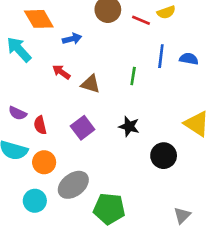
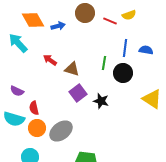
blue arrow: (72, 39) -> (58, 26), moved
red semicircle: (40, 125) -> (34, 108), moved
purple square: (83, 128) -> (78, 93), moved
black circle: (164, 156) -> (123, 73), moved
gray ellipse: (73, 185) -> (61, 131), moved

